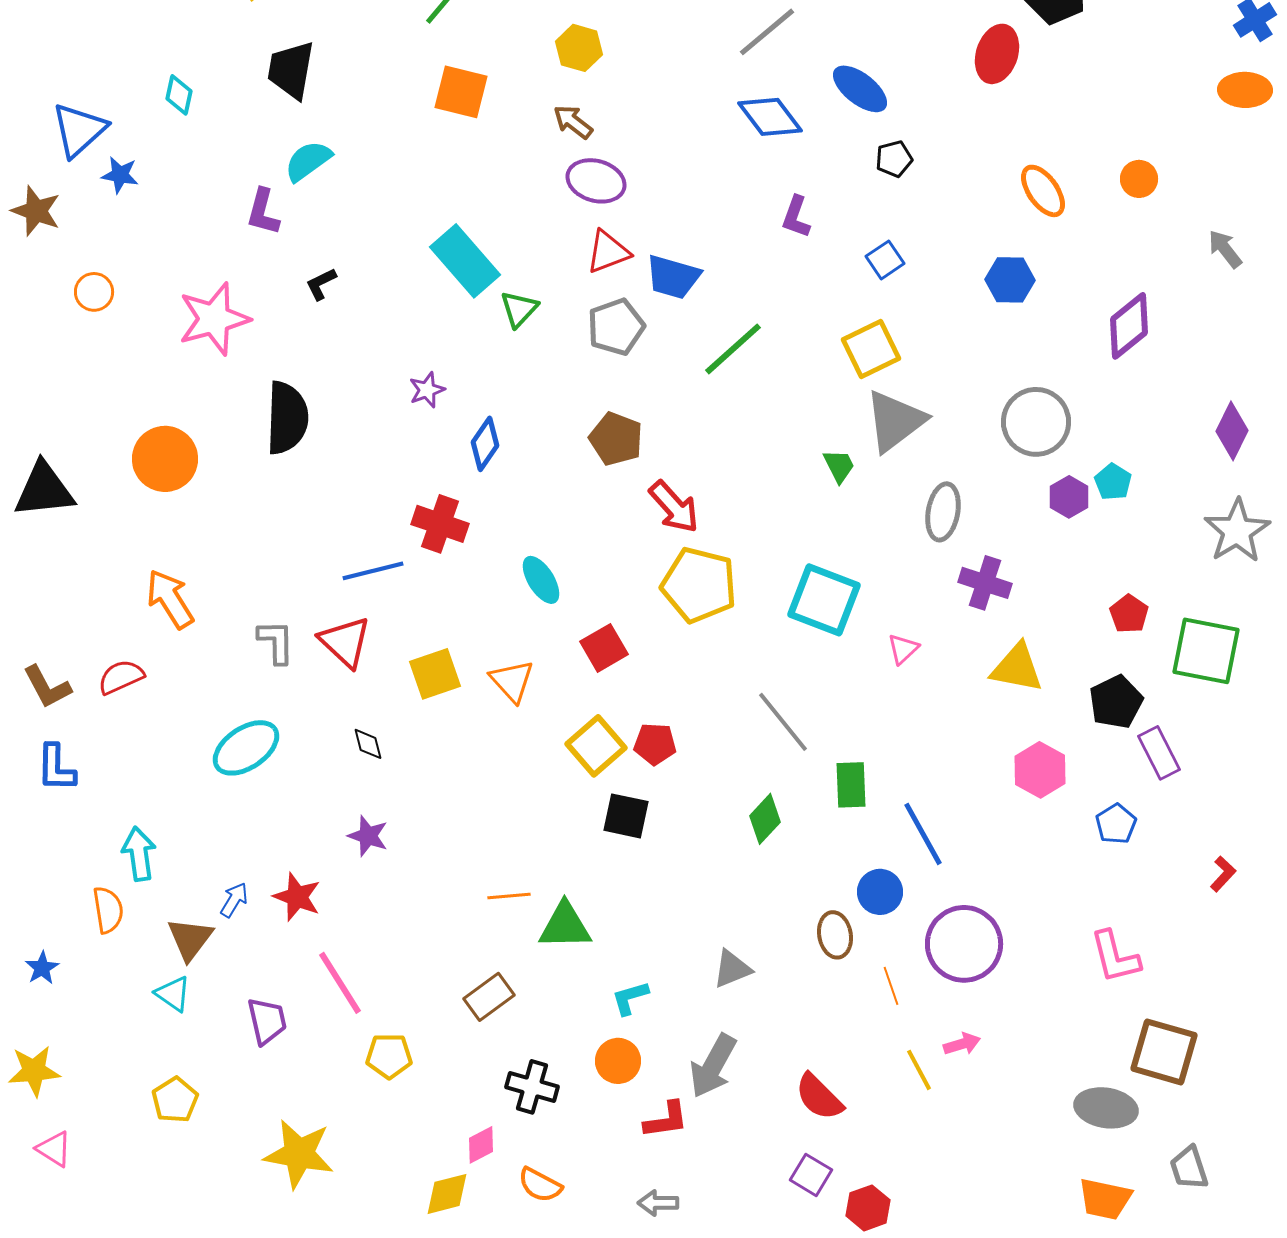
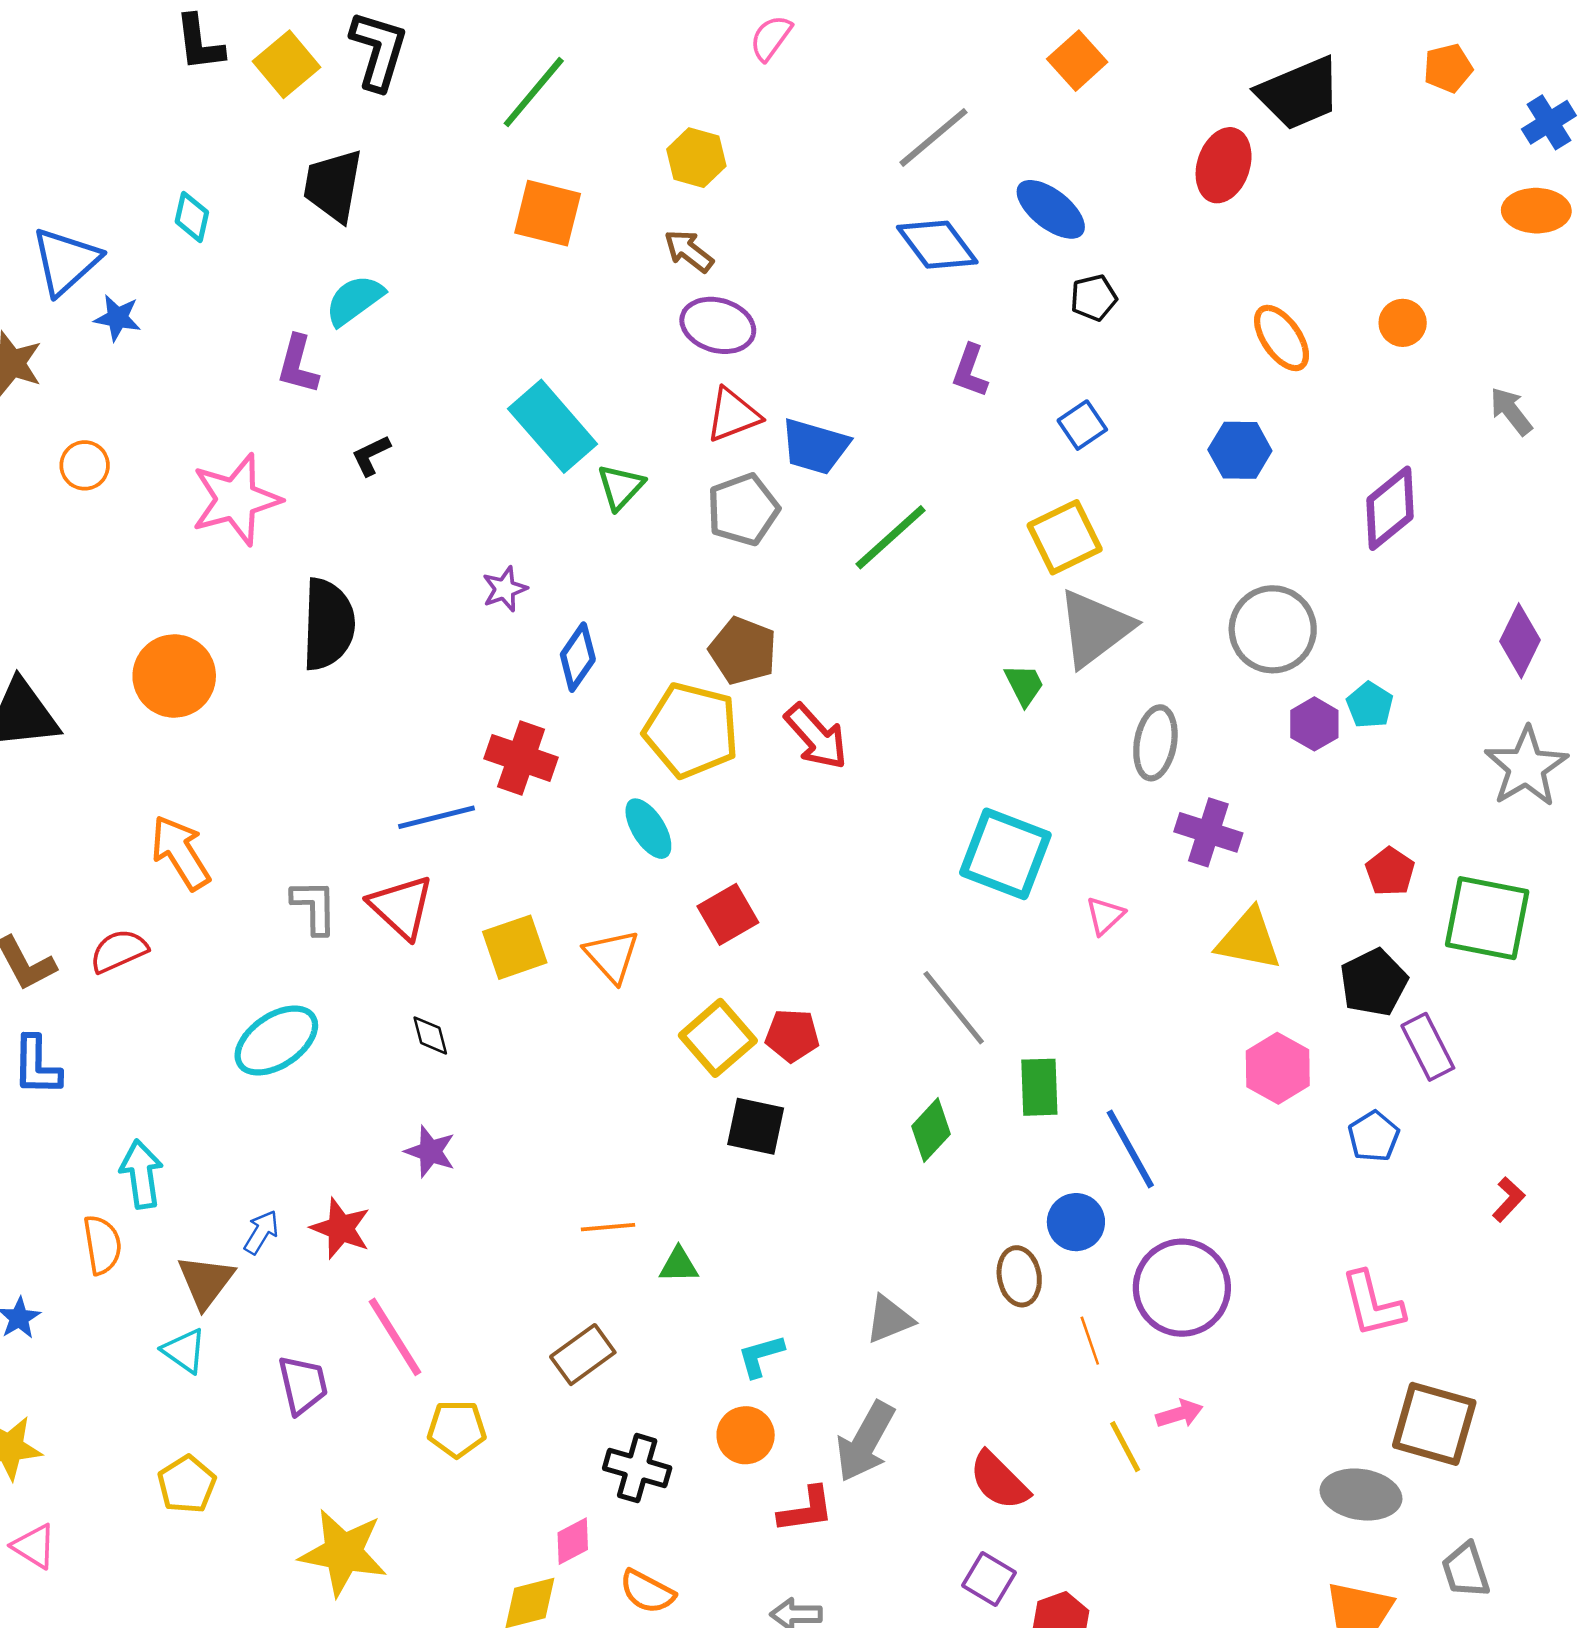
yellow pentagon: (699, 585) -> (691, 730), moved
green triangle: (565, 926) -> (679, 1265), size x0.6

